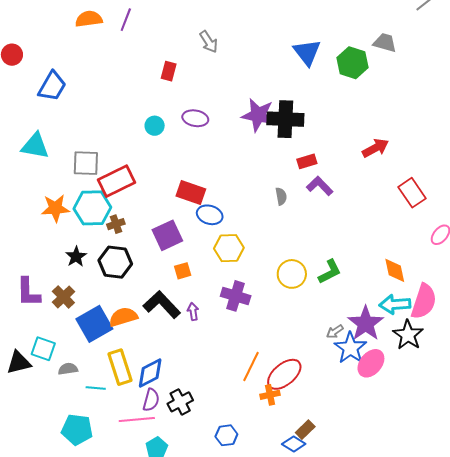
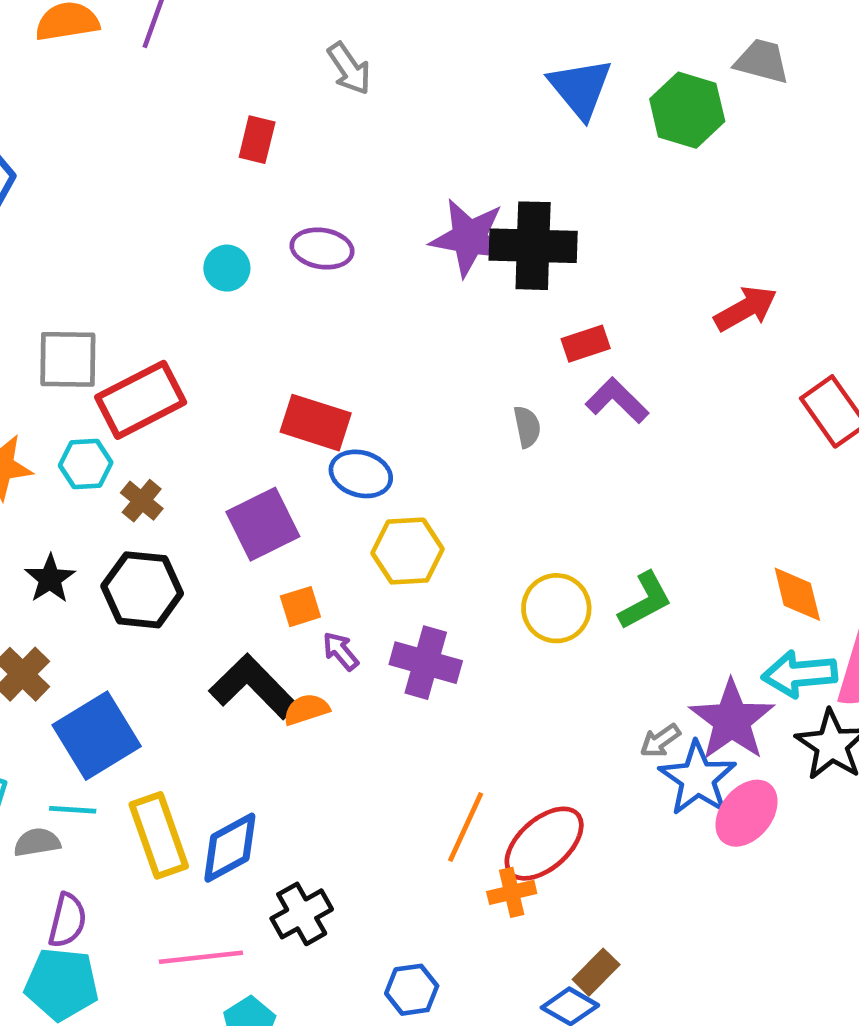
cyan hexagon: (92, 208) -> (86, 464), size x0.6
brown cross: (116, 224) -> (142, 501), turned -30
purple arrow: (193, 311) -> (341, 651), moved, turned -30
orange semicircle: (123, 317) -> (306, 709), moved, size x0.7
cyan line: (96, 388) -> (73, 810), moved
purple semicircle: (151, 400) -> (67, 920), moved

